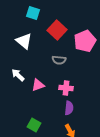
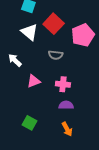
white triangle: (24, 41) -> (30, 32), moved
white arrow: (18, 75) -> (15, 60), moved
purple semicircle: (69, 108) -> (66, 105), turned -96

